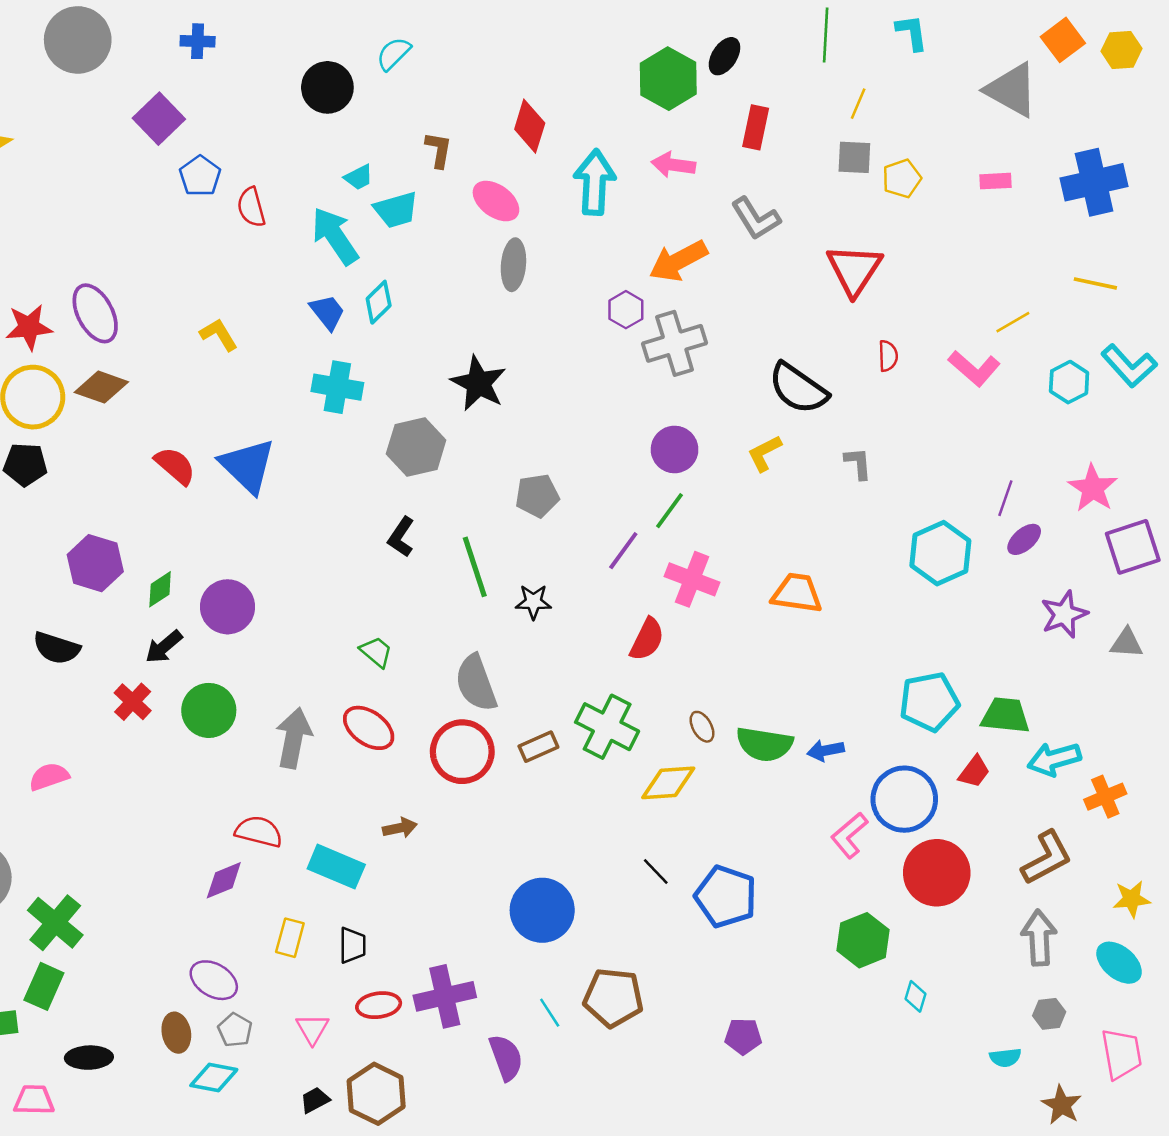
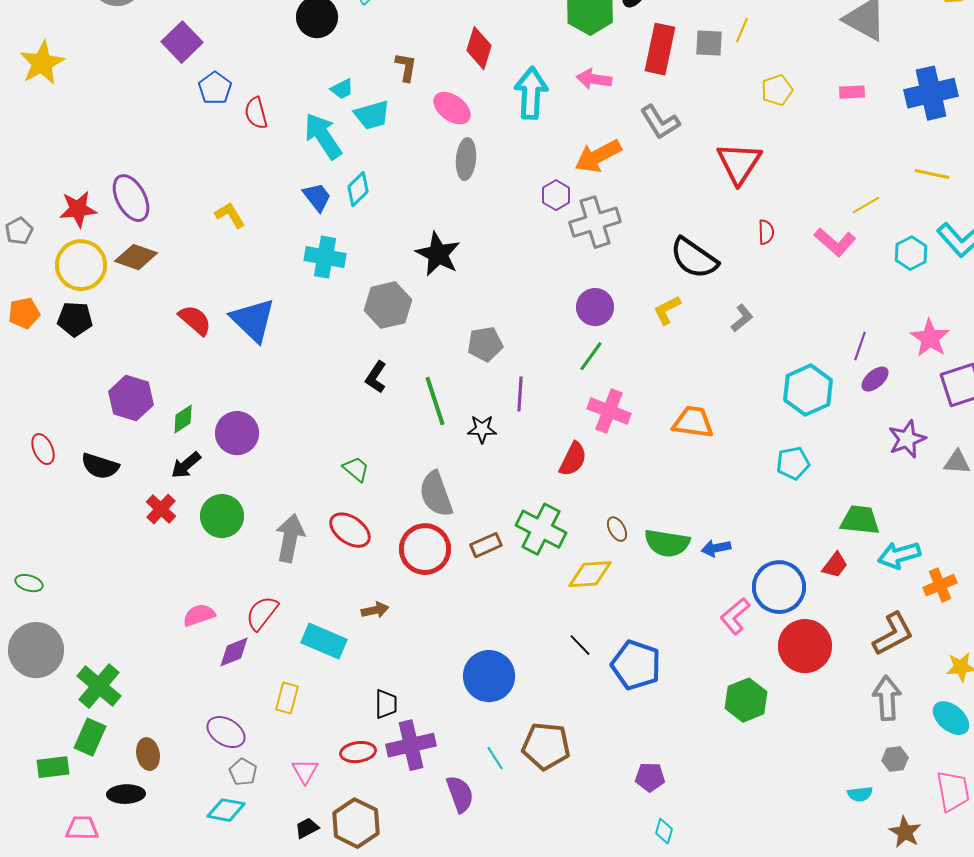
red rectangle: (756, 127) -> (660, 49), size x1.4
gray square: (854, 157) -> (709, 43), moved
gray L-shape: (858, 463) -> (742, 318), turned 56
purple line: (623, 551) -> (520, 394), moved, turned -32
cyan pentagon: (929, 702) -> (793, 463), moved, size x0.7
pink semicircle: (49, 777) -> (199, 615), moved
red semicircle: (259, 832) -> (262, 613), turned -66
black trapezoid: (352, 945) -> (386, 704), moved
cyan diamond: (916, 996) -> (664, 831), moved
brown ellipse: (176, 1033) -> (148, 754), moved

